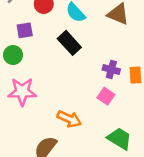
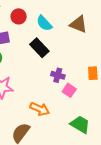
purple cross: (111, 70) -> (58, 75), moved

